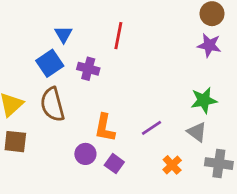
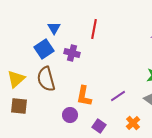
purple square: (114, 164) -> (99, 126), moved

